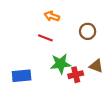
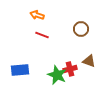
orange arrow: (52, 16) -> (37, 15), moved
green star: (60, 64) -> (57, 75), moved, turned 30

